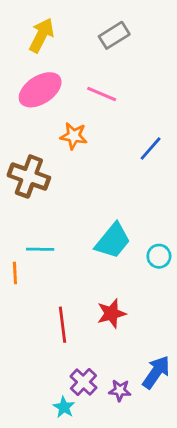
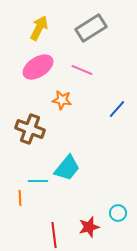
gray rectangle: (114, 35) -> (91, 28), size x1.4
cyan trapezoid: (113, 241) -> (67, 168), moved
cyan circle: (159, 256) -> (118, 213), moved

